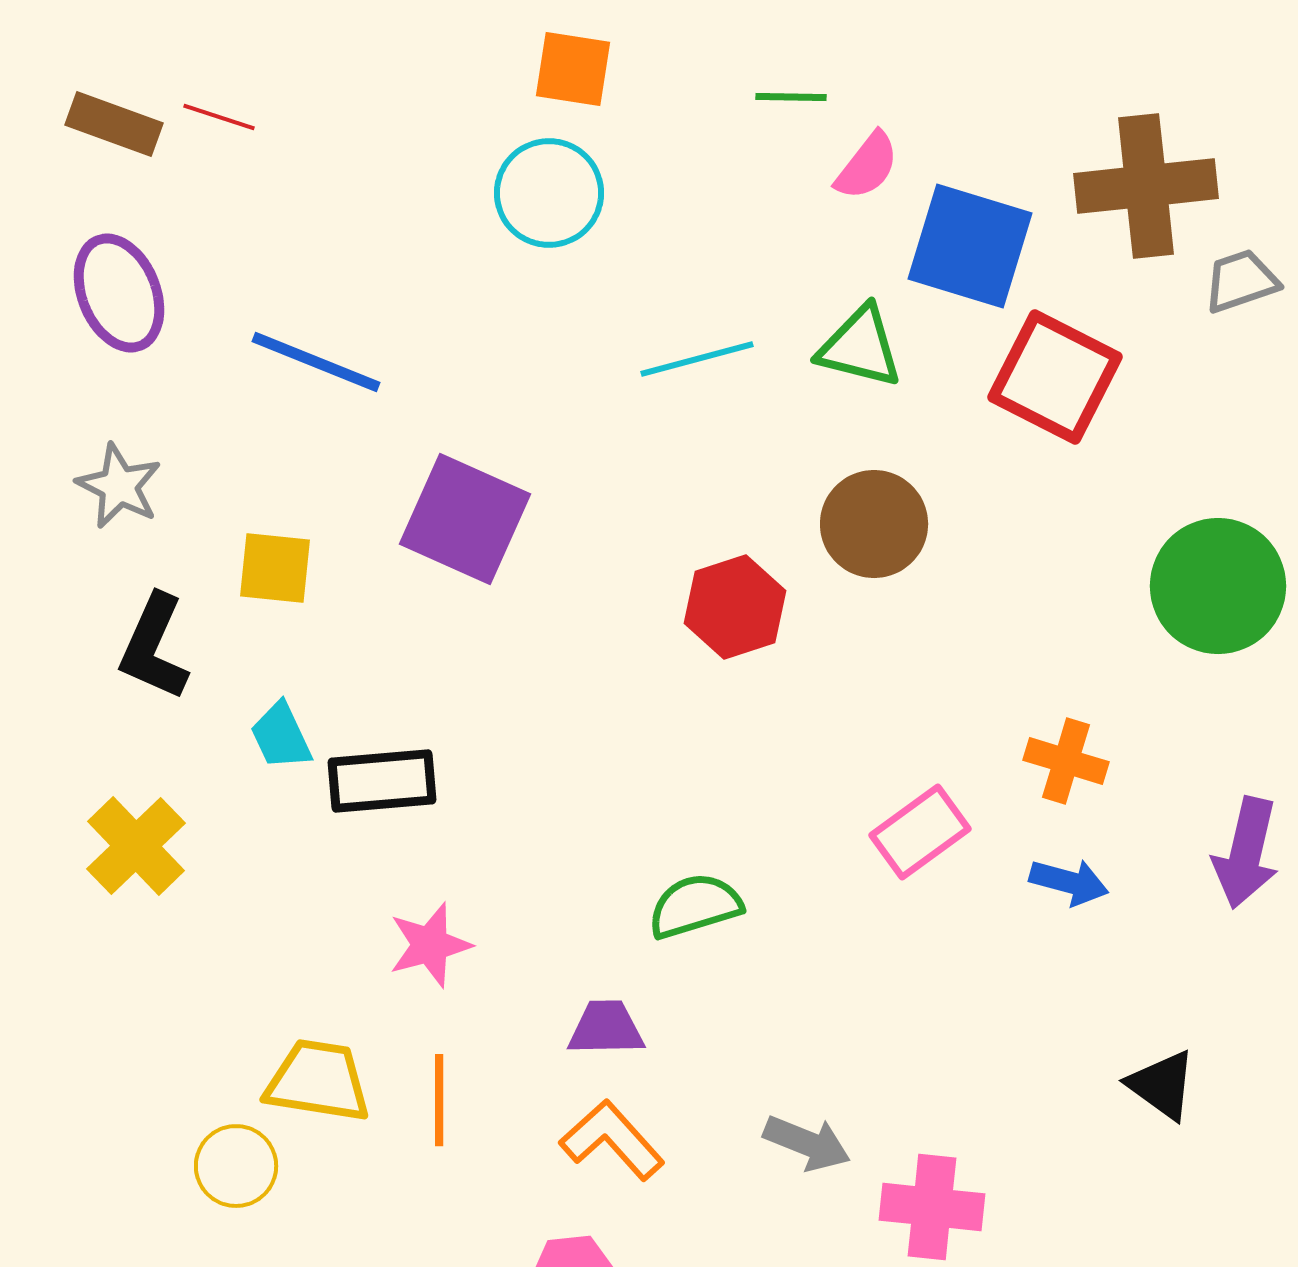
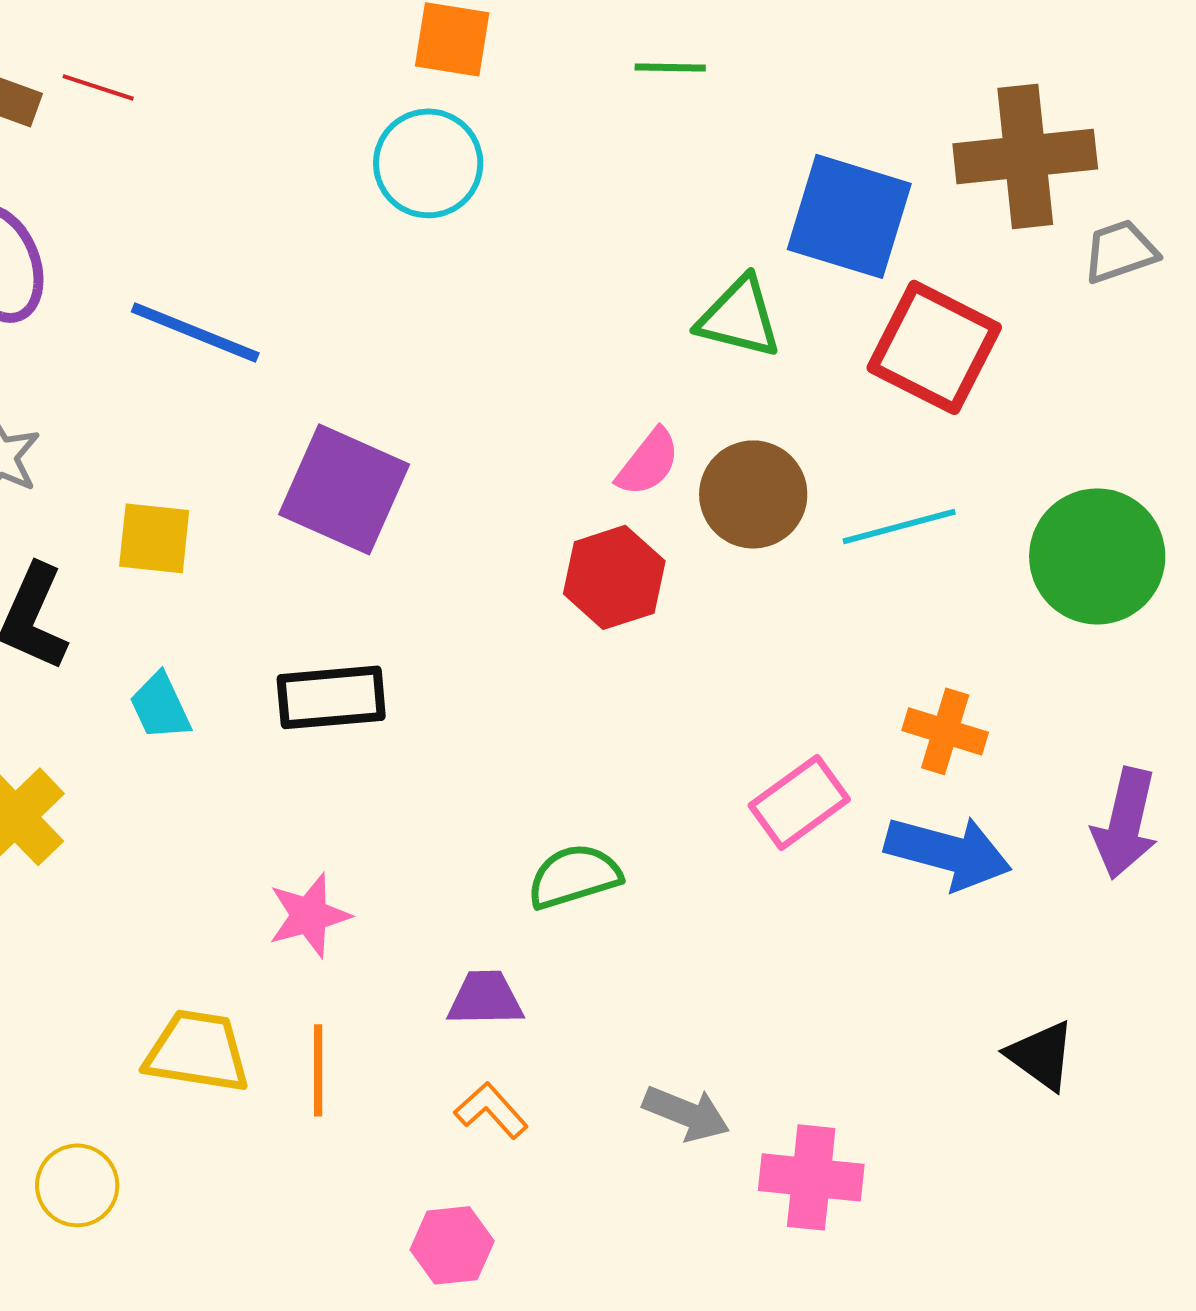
pink semicircle: (867, 166) -> (648, 462), moved
cyan line: (697, 359) -> (899, 526), moved
black rectangle: (382, 781) -> (331, 697), moved
blue arrow: (1069, 882) -> (948, 852), size x1.6
orange L-shape: (612, 1140) -> (491, 1110), size x0.7
yellow circle: (236, 1166) -> (77, 1185), moved

